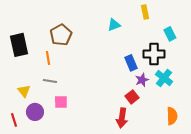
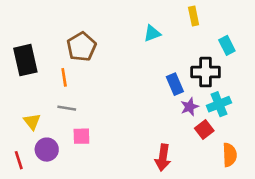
cyan cross: (164, 78) -> (219, 104), turned 30
red square: (132, 97) -> (204, 129), moved

